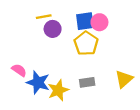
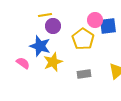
blue square: (85, 21) -> (108, 26), moved
blue star: (38, 82) -> (40, 46), moved
yellow star: (58, 90) -> (53, 62), moved

